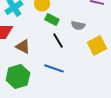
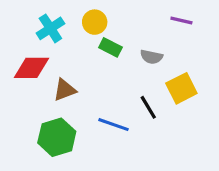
black line: (58, 40) -> (148, 107), moved
brown triangle: (23, 46) -> (65, 90), turned -49

